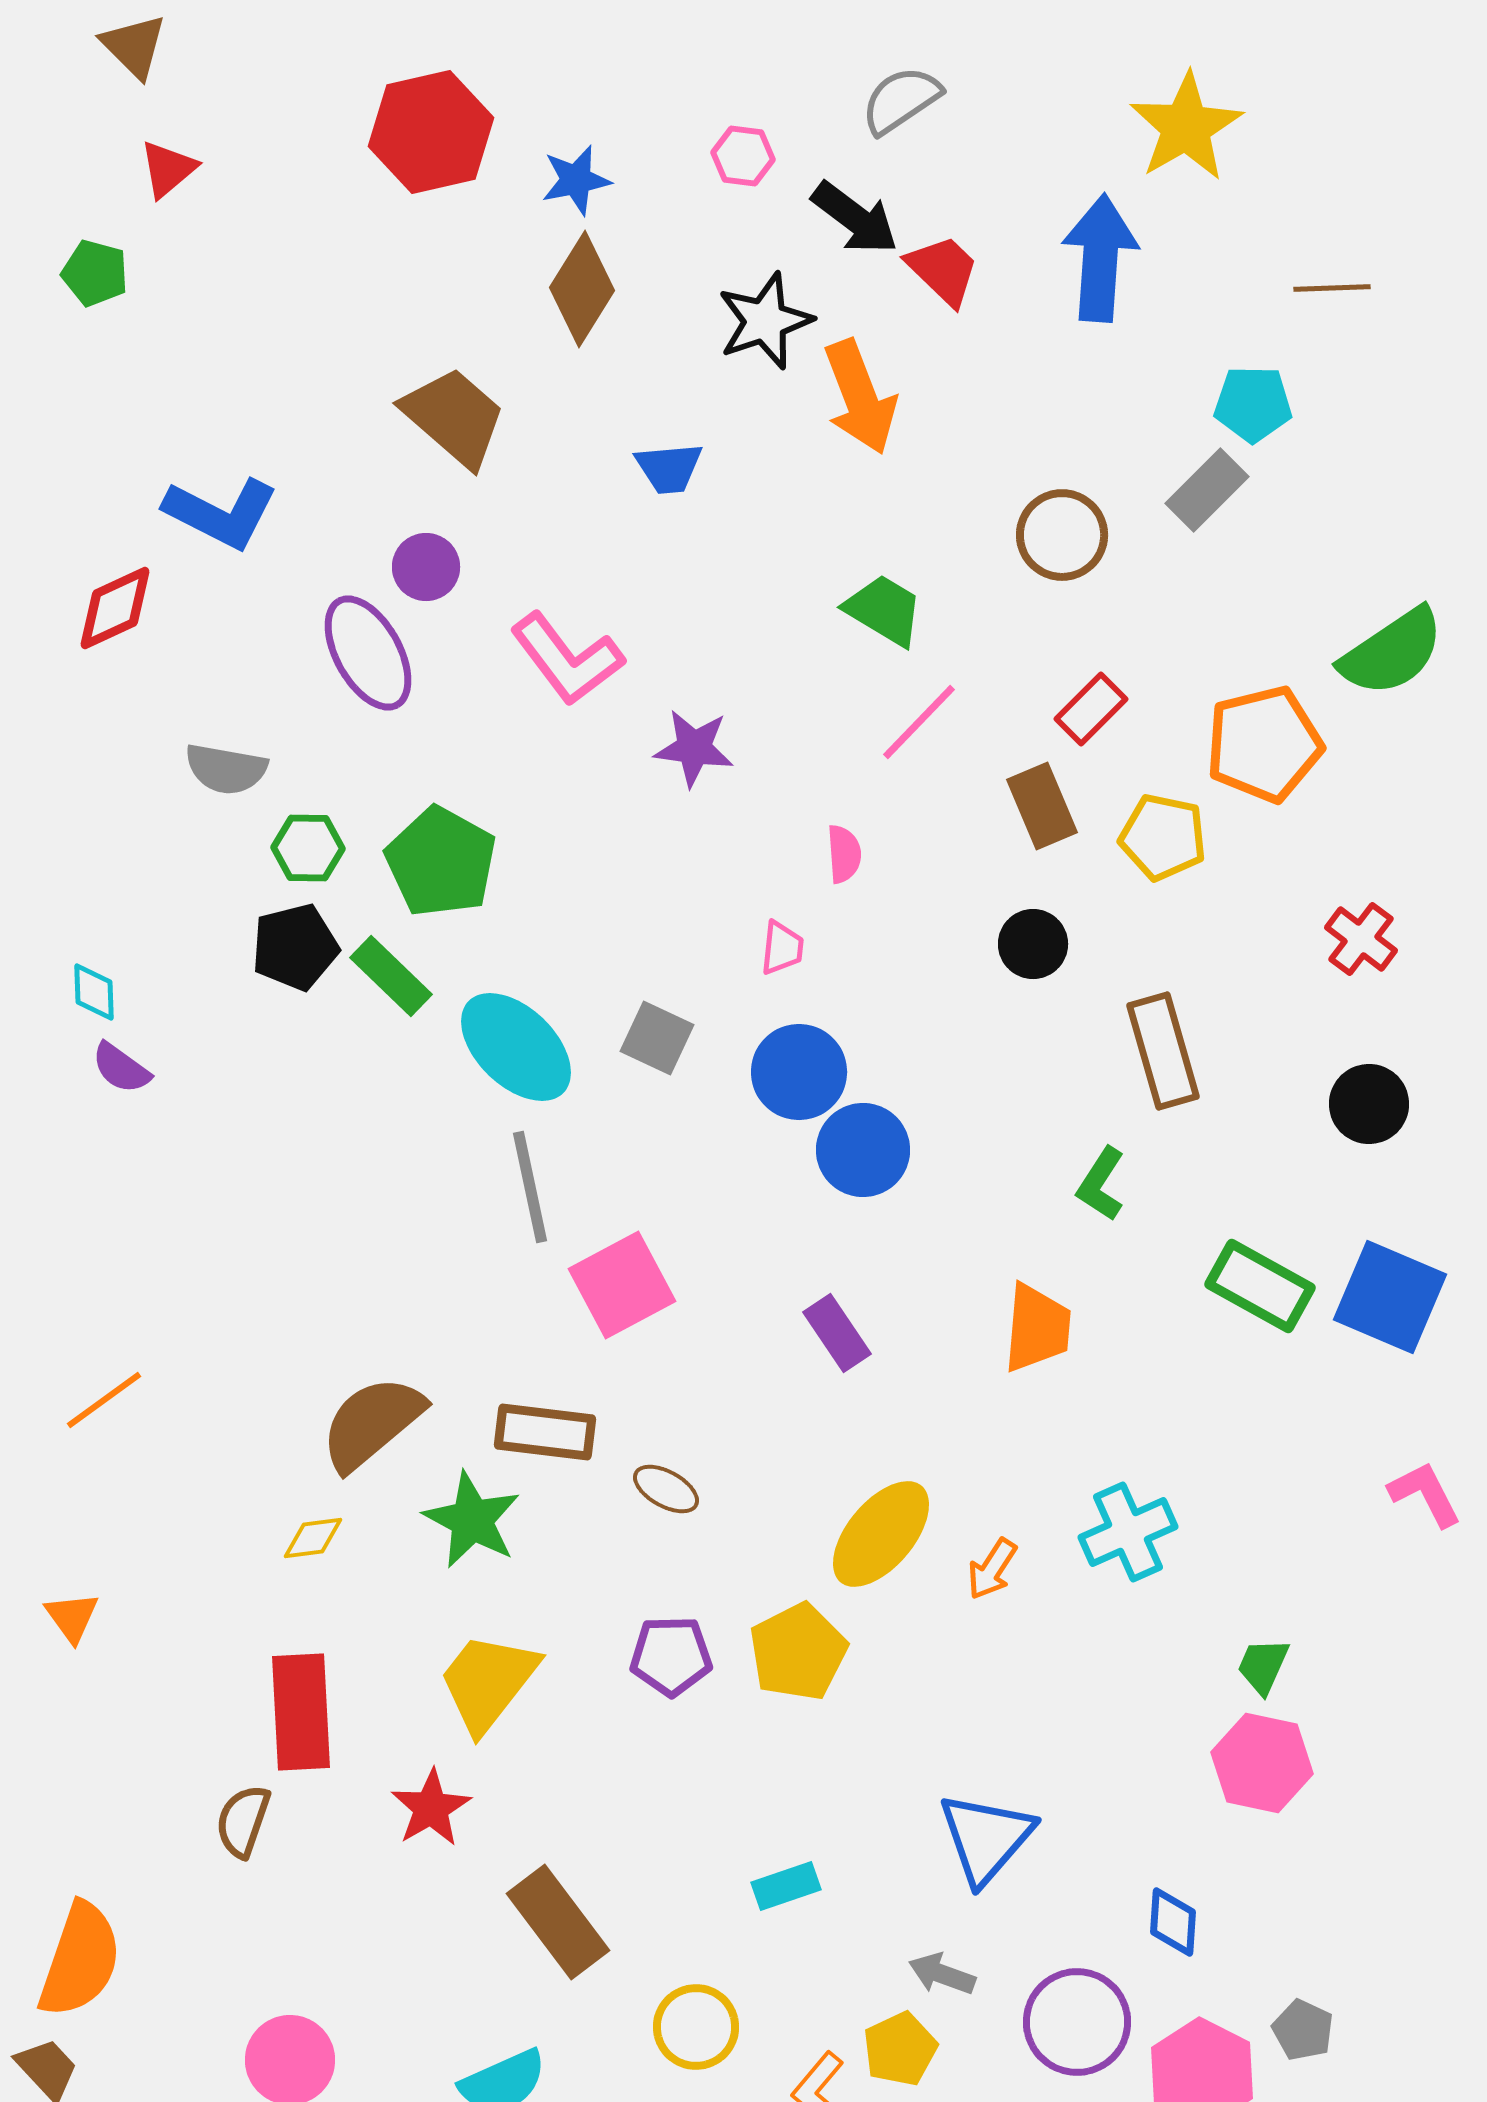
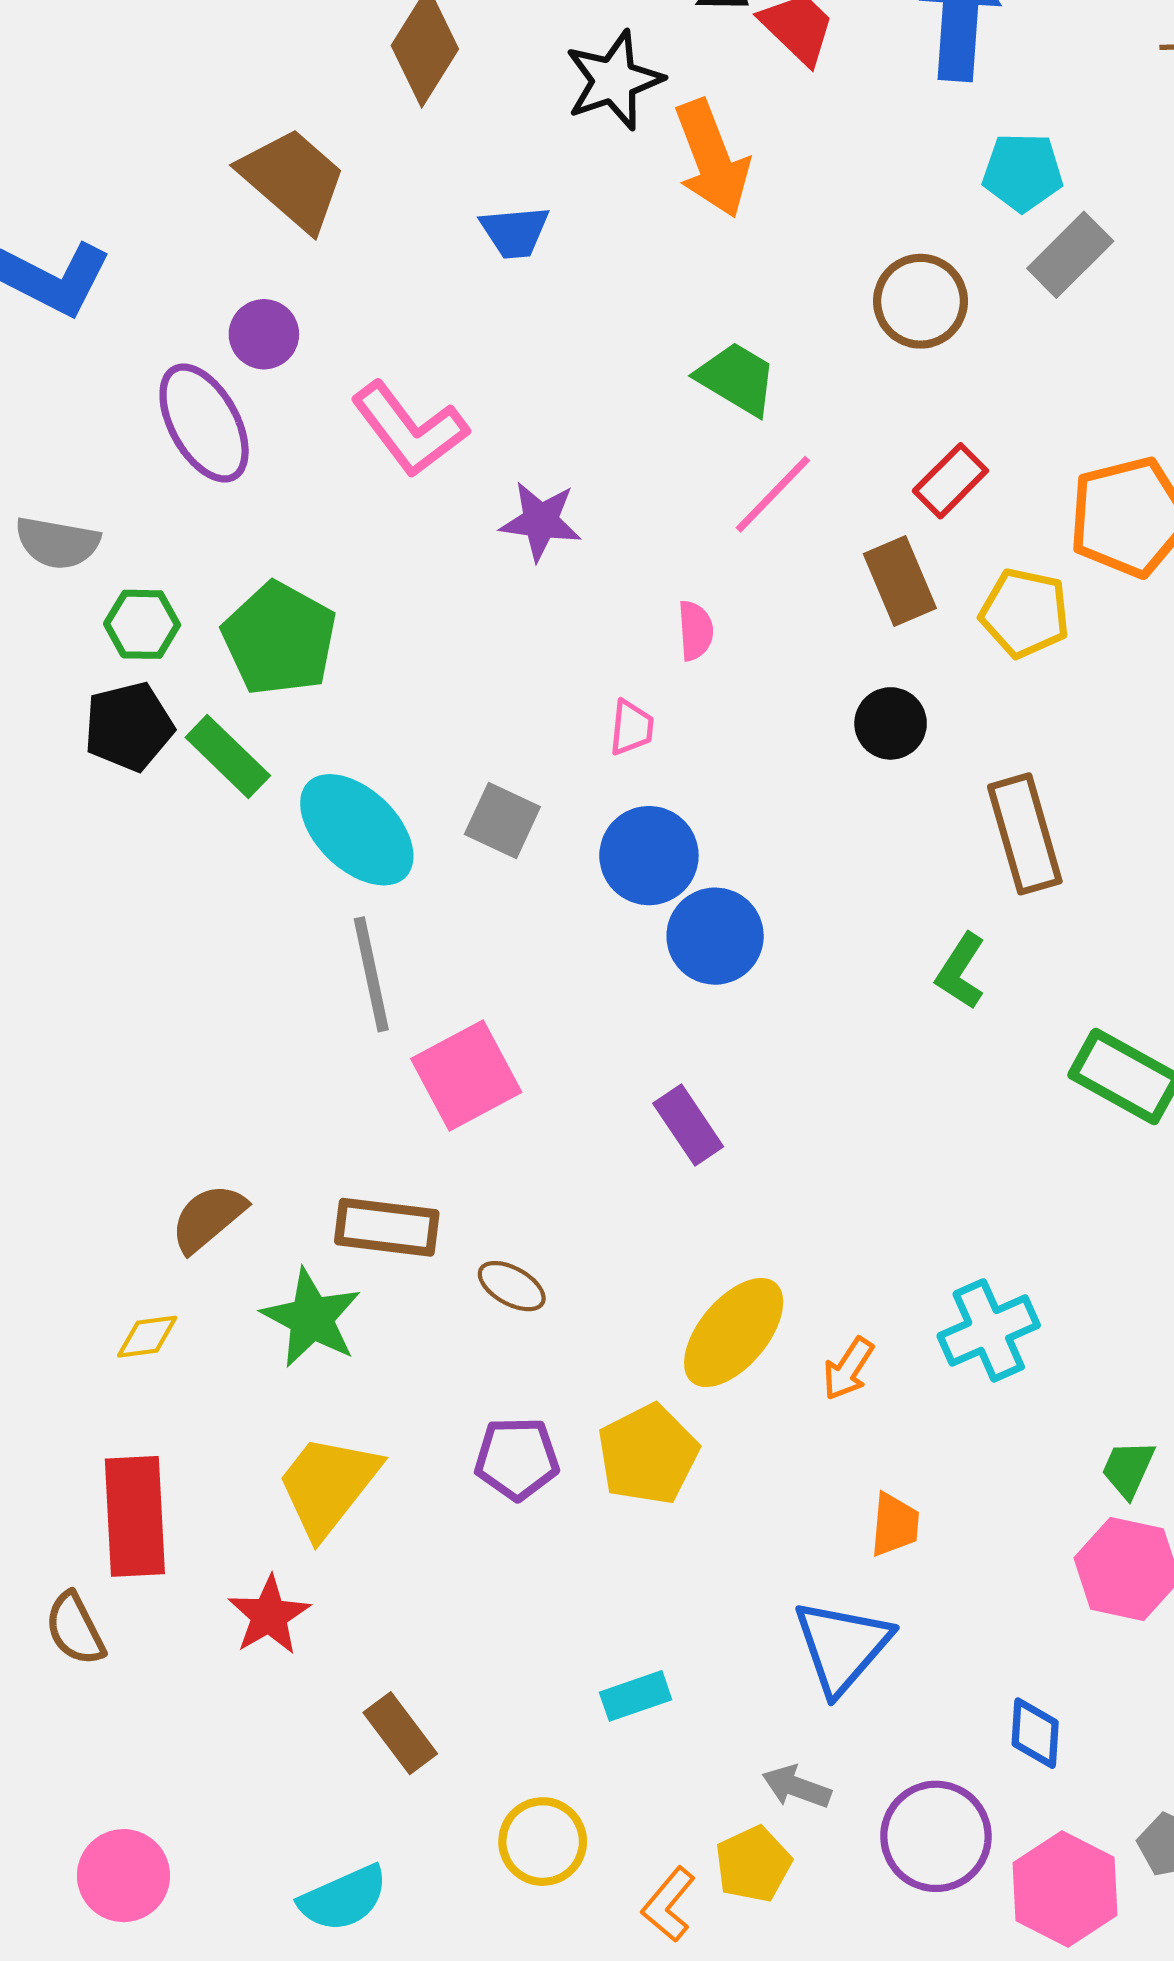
cyan pentagon: (1253, 404) -> (1023, 172), moved
orange trapezoid: (1037, 1328) -> (895, 1525), moved, size x0.7
brown semicircle: (372, 1423) -> (208, 1218), size x0.7
brown semicircle: (243, 1821) -> (75, 1629), turned -46
brown rectangle: (558, 1922) -> (400, 1733), size x0.7

